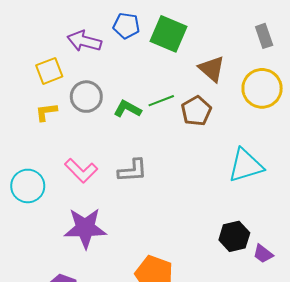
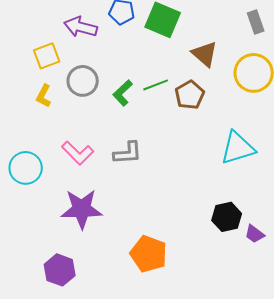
green L-shape: (127, 109) -> (123, 93), turned -72
yellow L-shape: (46, 112) -> (44, 96), turned -55

